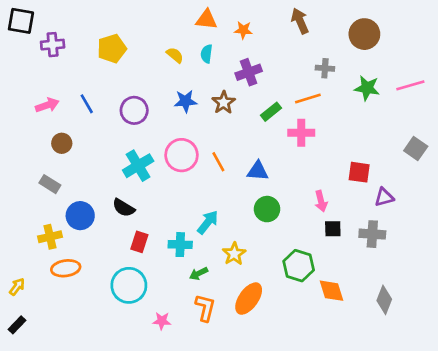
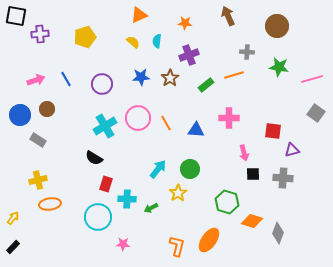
orange triangle: (206, 20) -> (139, 15), moved, turned -30
pink line: (410, 85) -> (312, 79), moved
pink cross: (301, 133) -> (229, 118), moved
green circle: (267, 209) -> (190, 169), moved
blue circle: (80, 216) -> (20, 115), moved
cyan cross: (180, 245) -> (127, 199), moved
orange diamond: (332, 291) -> (252, 221), turned -55
orange ellipse: (249, 299) -> (209, 240), moved
gray diamond: (384, 300) -> (278, 233), moved
orange L-shape: (205, 308) -> (177, 246), moved

